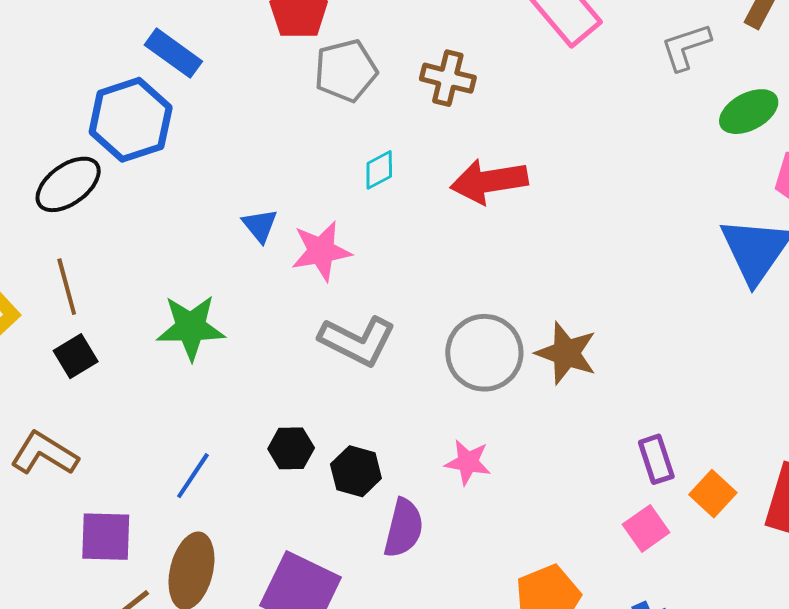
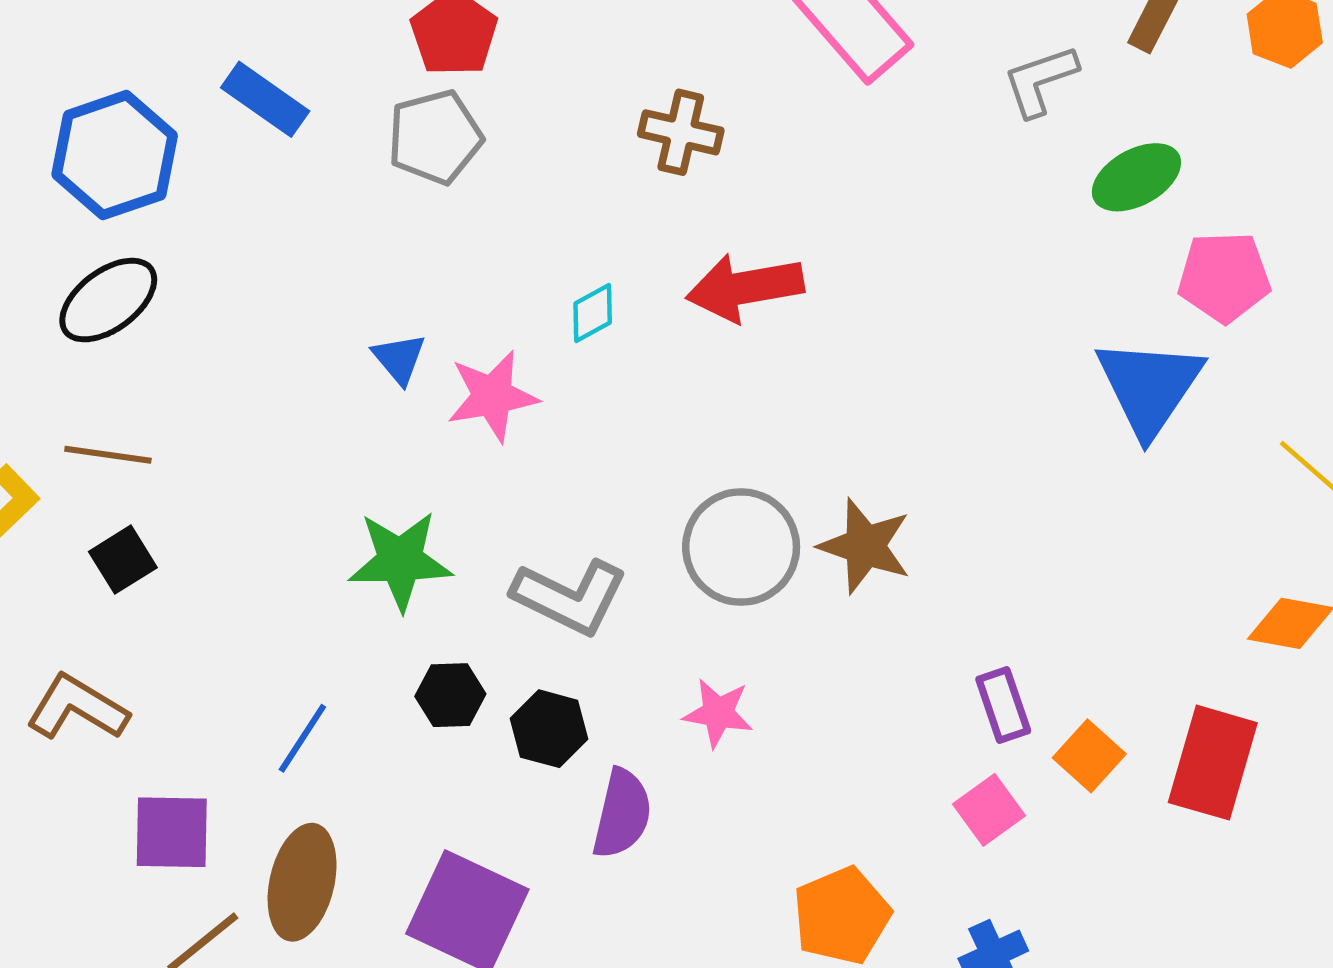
gray pentagon: (346, 71) -> (435, 137), moved
blue hexagon: (131, 120) -> (115, 155), moved
cyan diamond: (379, 170) -> (593, 313), moved
brown line: (67, 287) -> (108, 455), turned -66
green star: (191, 327) -> (400, 561), moved
gray L-shape: (357, 341) -> (570, 597), moved

